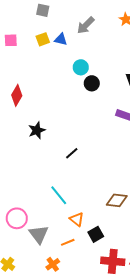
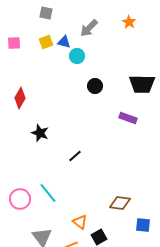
cyan circle: (81, 67) -> (77, 56), moved
black star: (37, 130) -> (40, 133), turned -30
cyan line: (59, 195) -> (48, 193), moved
pink circle: (17, 218) -> (20, 199), moved

